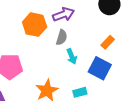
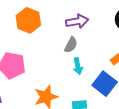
orange hexagon: (35, 25) -> (28, 20), moved

